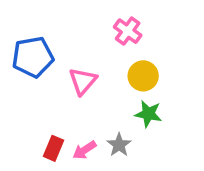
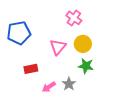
pink triangle: (83, 81) -> (58, 47), moved
red rectangle: (53, 148) -> (31, 69), moved, turned 56

